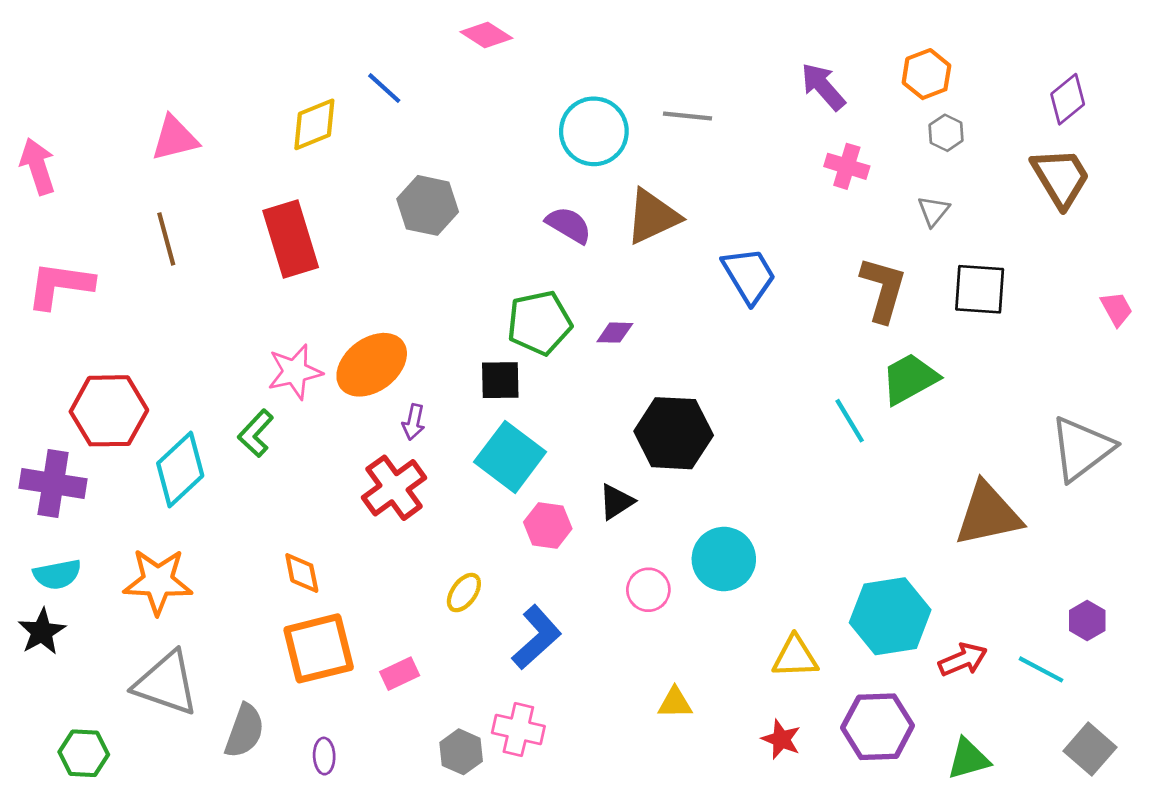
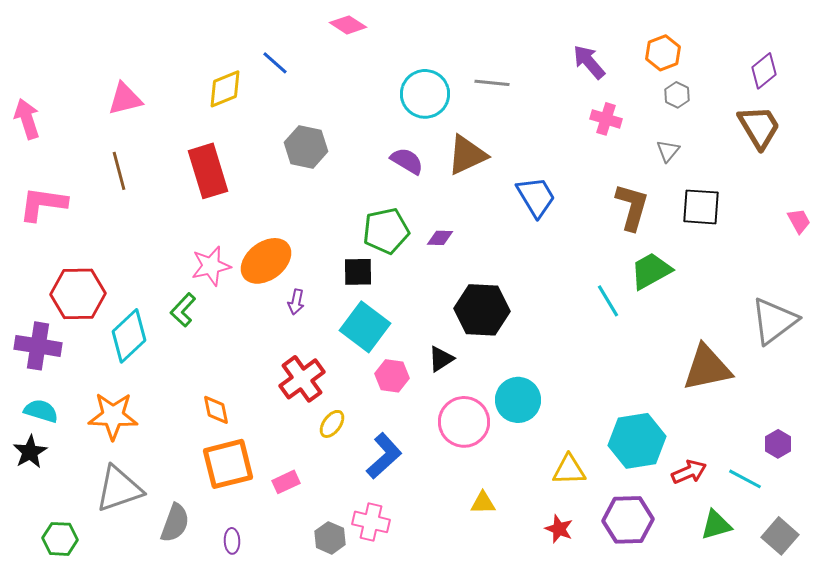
red cross: (394, 488) -> (302, 379), moved
cyan semicircle: (57, 574) -> (41, 411), turned -152
pink circle: (648, 590) -> (464, 422), size x1.6
gray triangle: (166, 683) -> (119, 489), turned -38
green triangle: (968, 759) -> (716, 525), moved

